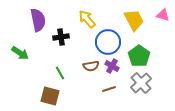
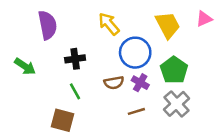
pink triangle: (163, 15) -> (204, 19), turned -40
black cross: (61, 37) -> (75, 59), moved

